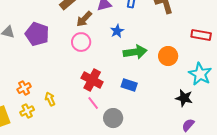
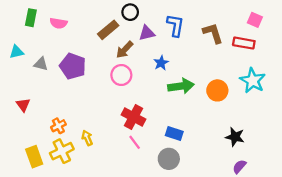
red rectangle: (201, 35) -> (244, 43), moved
cyan star: (200, 74) -> (253, 81), moved
blue rectangle: (129, 85) -> (174, 133), moved
yellow cross: (27, 111) -> (62, 151), size x1.5
gray circle: (113, 118) -> (169, 159), moved

